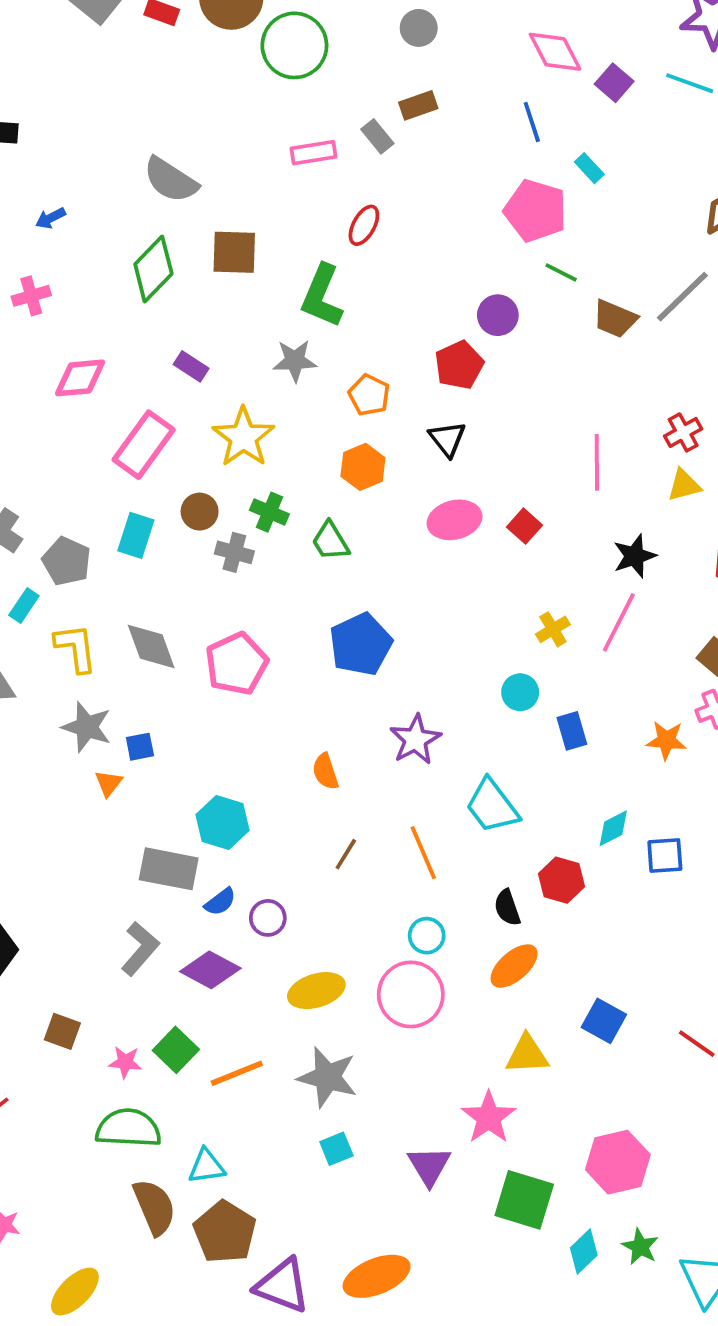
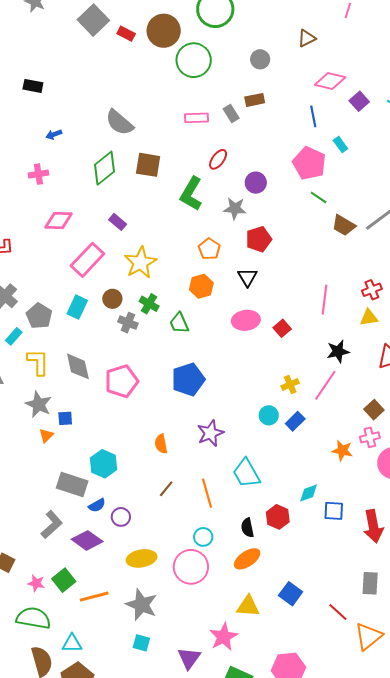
pink diamond: (555, 52) -> (330, 81), turned -56
purple circle: (498, 315) -> (256, 183), moved
gray star: (295, 361) -> (235, 208), moved
blue rectangle: (572, 731) -> (295, 421), moved, turned 54
cyan square: (336, 1149) -> (141, 643), turned 30

